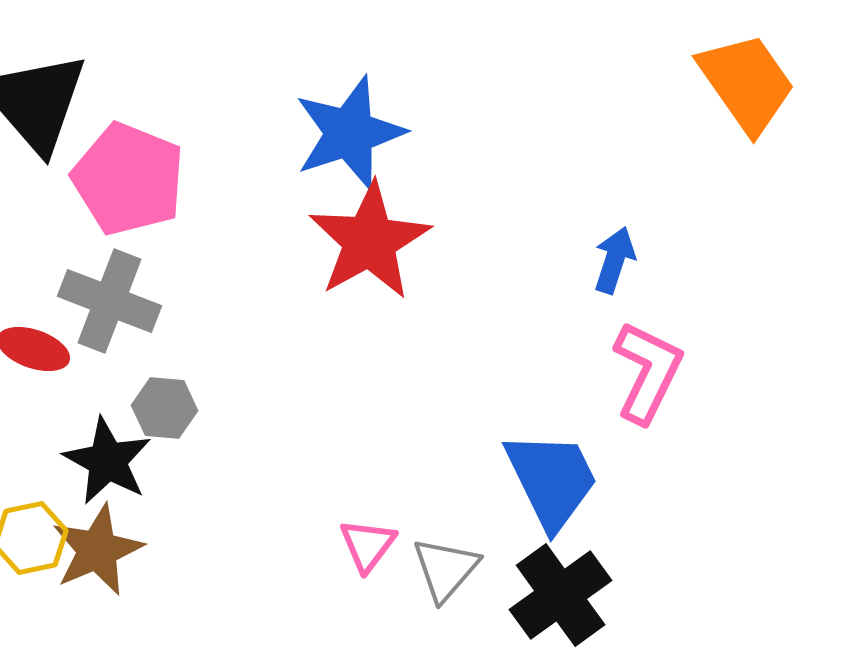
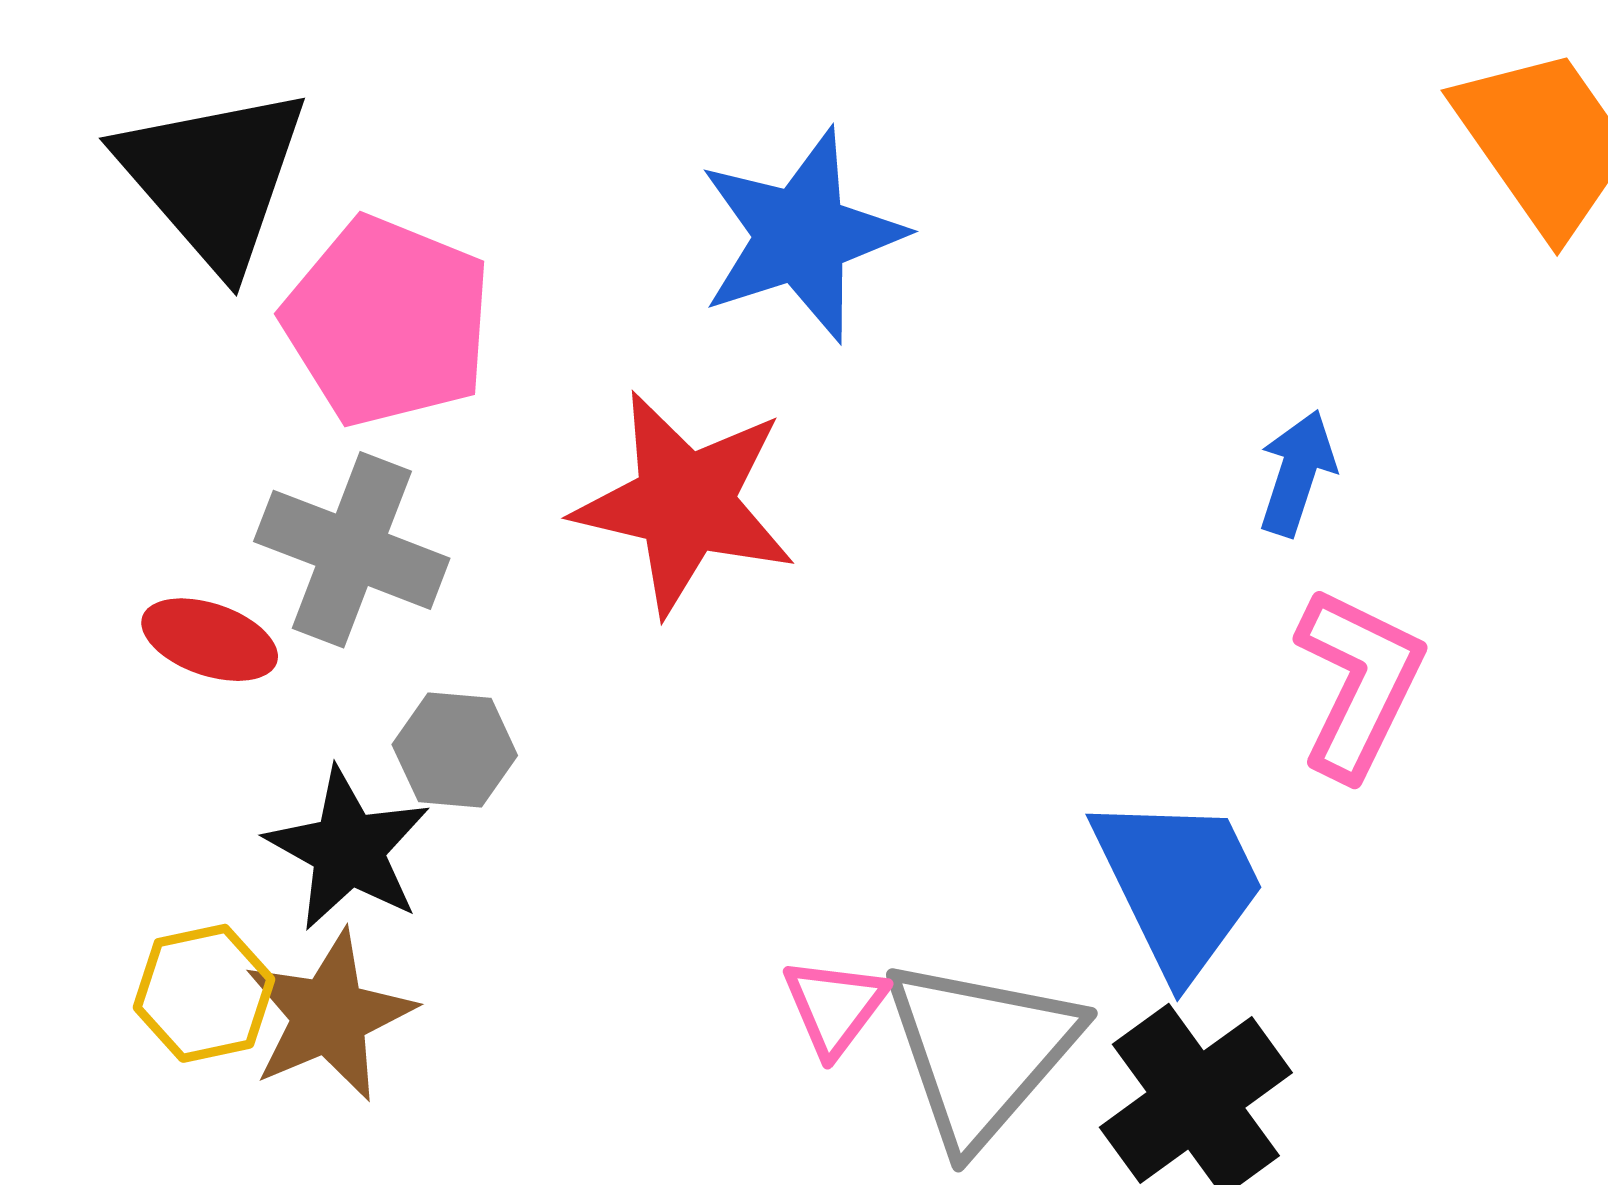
red star: (370, 241) -> (685, 503), moved, turned -30
gray triangle: (446, 569) -> (981, 1051), size x1.6

